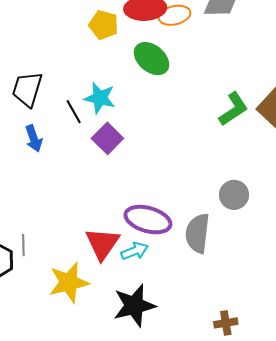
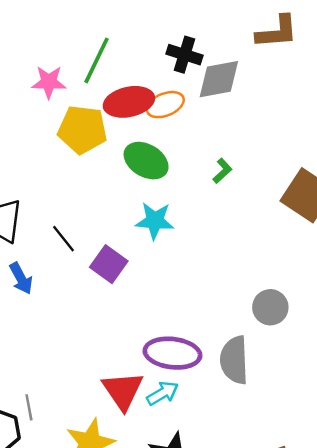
yellow pentagon: (104, 25) -> (83, 130), size x1.4
cyan star: (100, 98) -> (155, 221), moved
green L-shape: (233, 109) -> (222, 171), moved, size x0.6

